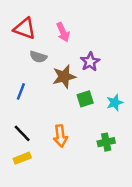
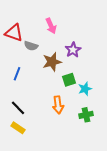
red triangle: (25, 28) -> (14, 33), moved
cyan star: (115, 103) -> (85, 89), moved
orange arrow: (60, 136) -> (58, 105), moved
yellow rectangle: (22, 158) -> (18, 128), turned 56

